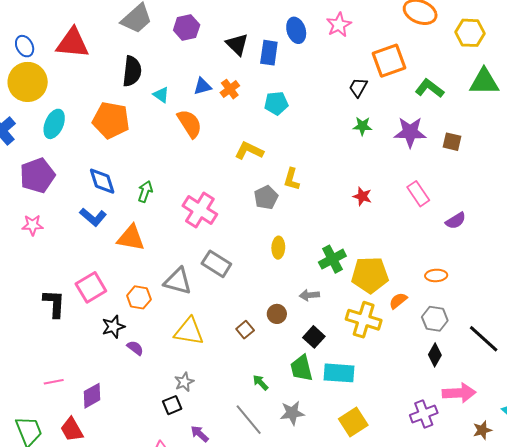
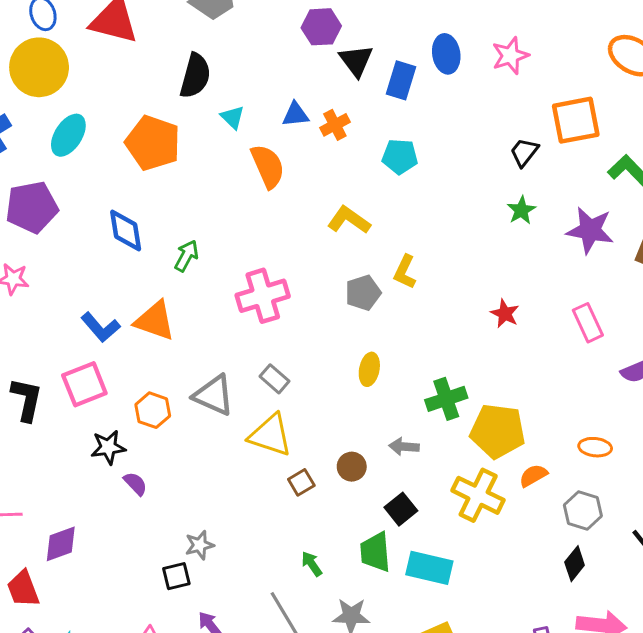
purple hexagon: (187, 27) -> (321, 27), moved
green star: (362, 126) -> (521, 210), turned 30
pink cross: (200, 210) -> (263, 296), turned 32
blue L-shape: (93, 217) -> (101, 327), moved
gray rectangle: (216, 264) -> (275, 379), size x0.7
yellow triangle: (189, 331) -> (270, 435), moved

